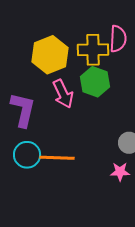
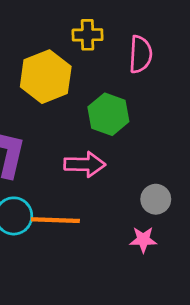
yellow cross: (93, 50) -> (87, 35), moved, size x0.7
pink arrow: (63, 94) -> (85, 164), moved, turned -64

